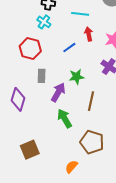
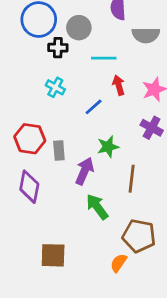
cyan cross: (44, 22) -> (55, 87), moved
red hexagon: (30, 49) -> (30, 139), moved
brown square: (30, 150) -> (53, 255), turned 30
orange semicircle: (71, 167) -> (119, 263), moved

